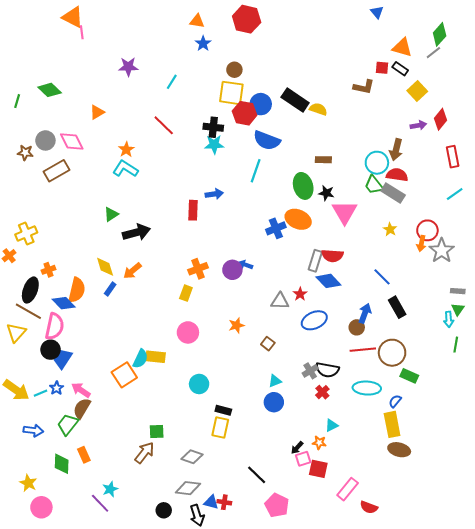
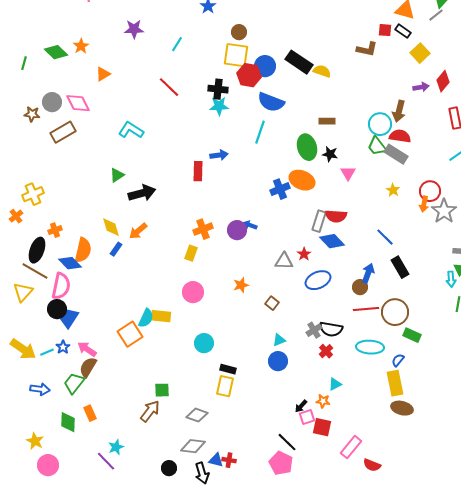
orange star: (126, 150) -> (81, 46), moved
pink triangle: (345, 212) -> (348, 173), size x0.6
black line: (257, 475) -> (287, 442), moved

